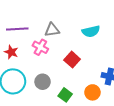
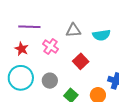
gray triangle: (52, 30) -> (73, 30), moved

